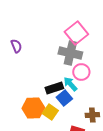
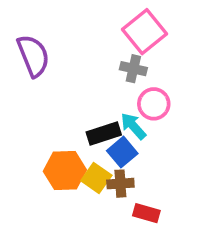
purple semicircle: (16, 46) -> (33, 56), size x1.6
gray cross: (70, 53) -> (133, 69), size x0.6
brown cross: (92, 115) -> (120, 184), moved

